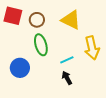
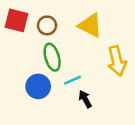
cyan line: (67, 60) -> (72, 80), moved
blue circle: (20, 68) -> (38, 86), moved

